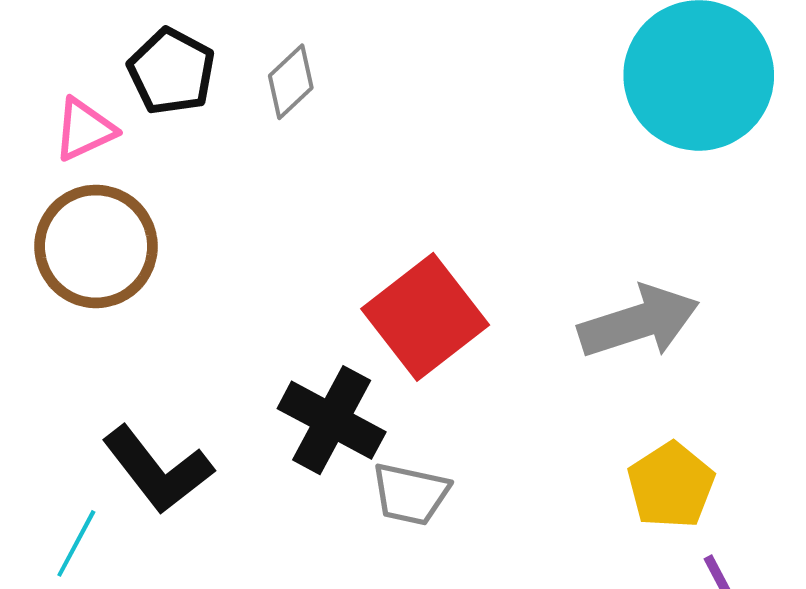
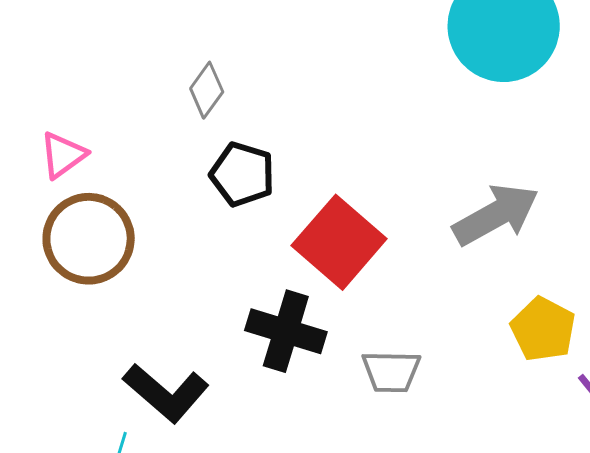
black pentagon: (171, 71) -> (242, 174), moved
gray trapezoid: (410, 494) -> (391, 372), moved

